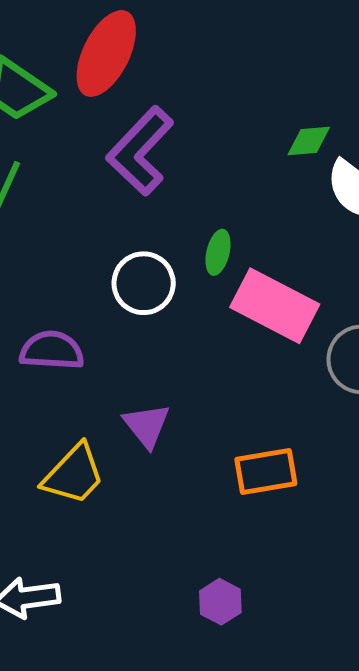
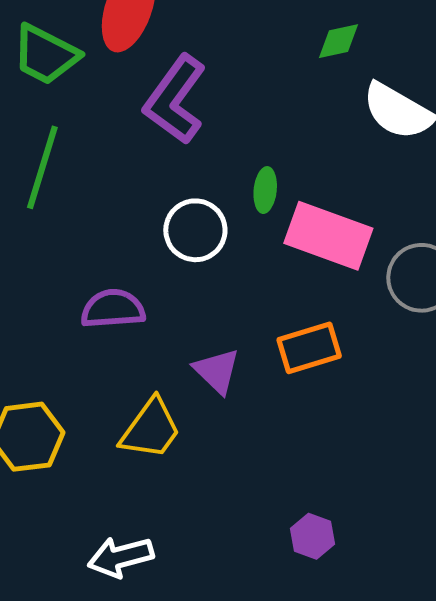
green diamond: (309, 141) -> (338, 41), moved
orange rectangle: (266, 472) -> (309, 348), moved

